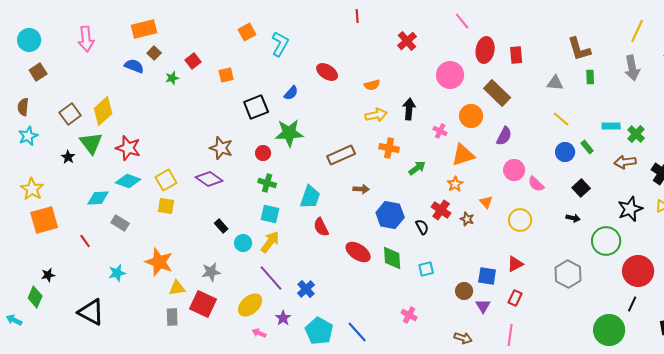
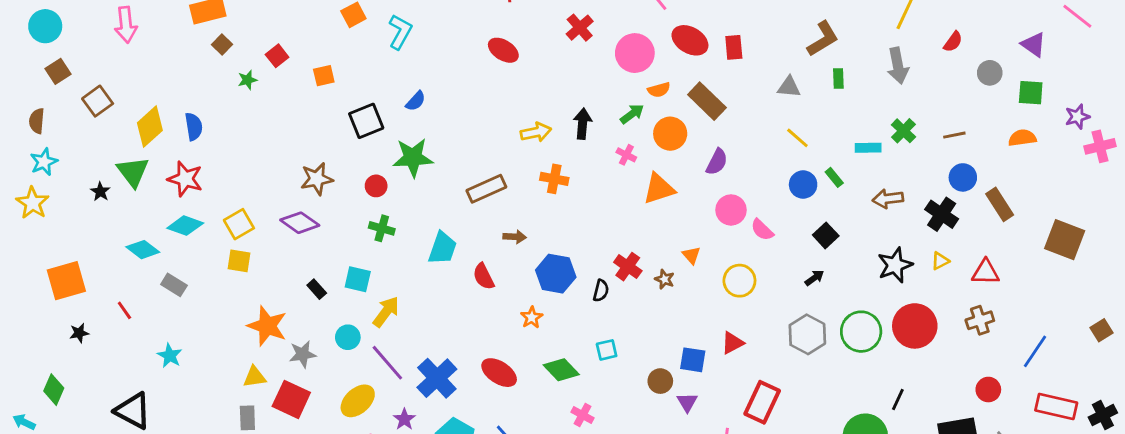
brown L-shape: (579, 49) -> (823, 39), turned -104
red ellipse: (485, 50) -> (690, 40), turned -70
blue semicircle: (134, 66) -> (194, 127), moved, turned 60
red ellipse: (327, 72) -> (503, 50), moved
pink circle: (450, 75) -> (635, 53), moved
orange semicircle: (372, 85) -> (659, 90), moved
brown square: (70, 114) -> (98, 101), moved
green cross: (636, 134) -> (903, 131), moved
brown star: (221, 148) -> (317, 179), turned -30
green arrow: (417, 168) -> (632, 114), moved
orange star: (455, 184) -> (532, 317), moved
yellow star: (32, 189) -> (33, 203), moved
cyan diamond: (98, 198) -> (143, 250), turned 40
cyan square: (270, 214) -> (358, 279), moved
black arrow: (573, 218) -> (814, 278), turned -48
red semicircle: (321, 227) -> (484, 276), moved
black semicircle: (422, 227) -> (601, 291), turned 42
green circle: (606, 241) -> (861, 332), moved
cyan circle: (243, 243) -> (348, 337), moved
red ellipse: (358, 252) -> (499, 373), moved
green diamond: (392, 258) -> (561, 370), moved, turned -40
orange star: (159, 262) -> (267, 326), moved
red circle: (638, 271) -> (915, 326), moved
cyan star: (117, 273) -> (170, 356), turned -30
gray hexagon: (568, 274) -> (807, 334), moved
black star: (48, 275) -> (79, 333), moved
blue cross: (306, 289) -> (437, 378), size x1.6
red rectangle: (515, 298) -> (762, 402), moved, size x1.8

